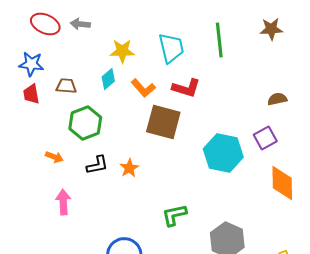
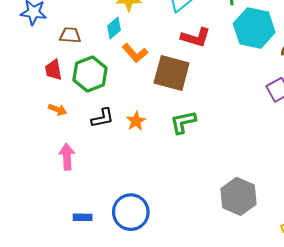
orange L-shape: (143, 88) -> (135, 53), moved
red trapezoid: (31, 94) -> (53, 70), moved
cyan hexagon: (223, 153) -> (254, 28), moved
green L-shape: (174, 215) -> (183, 122), moved

